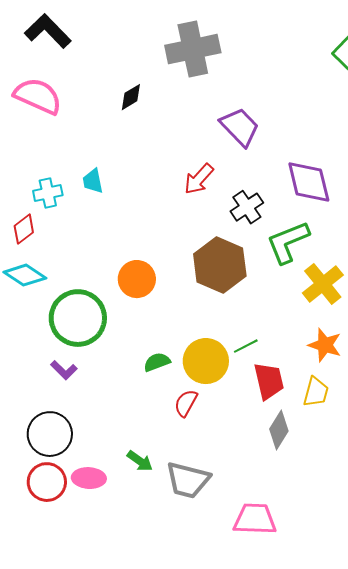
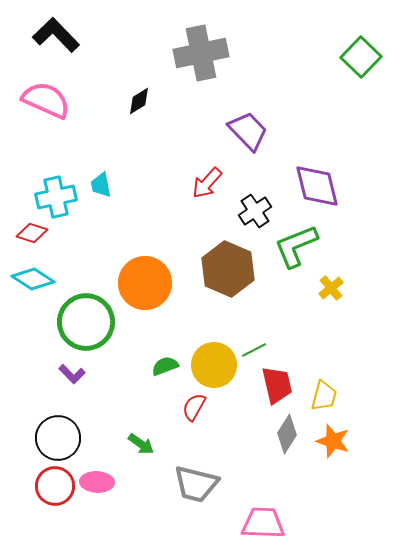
cyan cross: (48, 193) -> (56, 197), size x1.4
red diamond: (24, 229) -> (32, 233), turned 56
orange circle: (137, 279) -> (145, 283), size x1.4
yellow cross: (323, 284) -> (331, 288), size x0.6
orange star: (325, 345) -> (333, 441), moved
green arrow: (140, 461) -> (141, 444), moved

